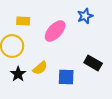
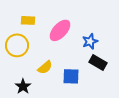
blue star: (85, 16) -> (90, 41), moved
black star: (18, 74) -> (23, 86), moved

